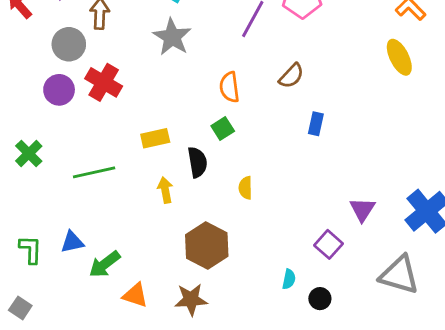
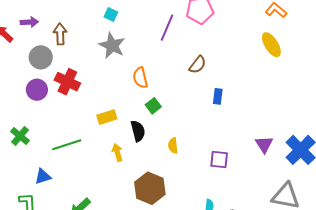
orange semicircle: (230, 87) -> (140, 78), moved
purple triangle: (362, 209) -> (264, 144), moved
blue triangle: (72, 242) -> (43, 176), moved
purple square: (329, 244) -> (219, 159), moved, turned -30

